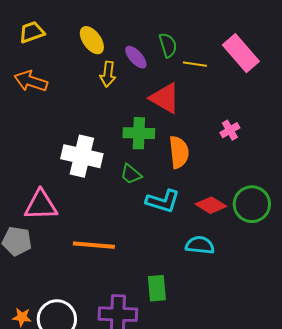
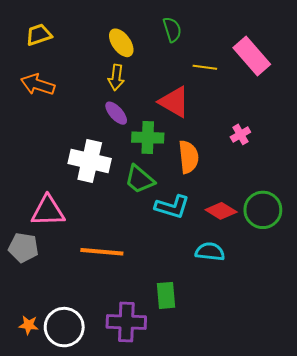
yellow ellipse: (92, 40) -> (121, 43), moved
green semicircle: (168, 45) -> (172, 30), moved
purple ellipse: (136, 57) -> (116, 113), moved
green trapezoid: (131, 174) -> (140, 179), size x1.4

